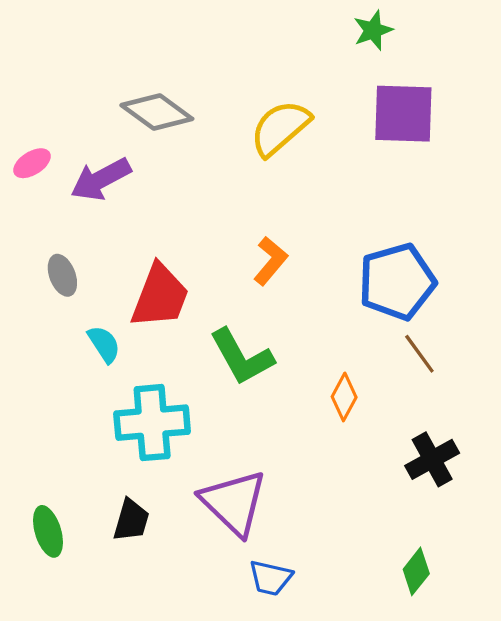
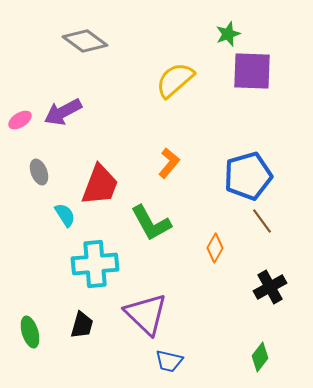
green star: (373, 30) -> (228, 34), moved
gray diamond: (157, 112) -> (85, 41), moved
pink ellipse: (32, 163) -> (20, 120), moved

